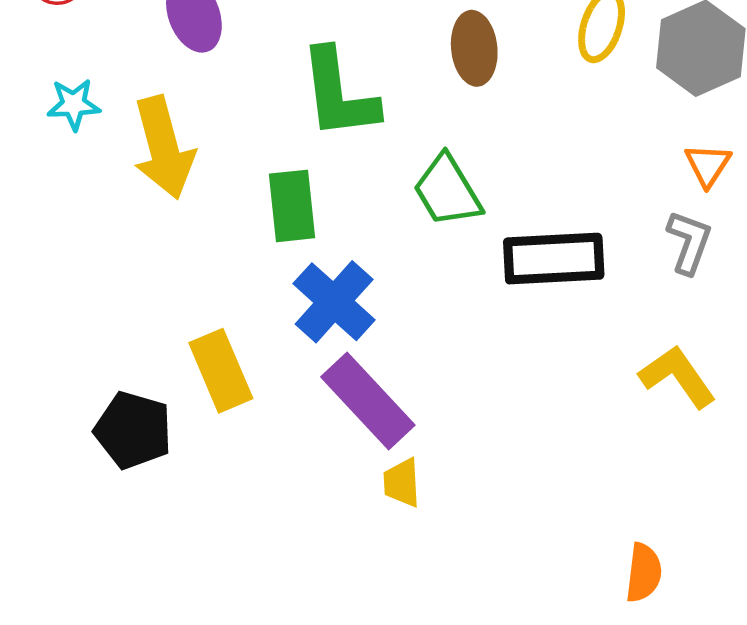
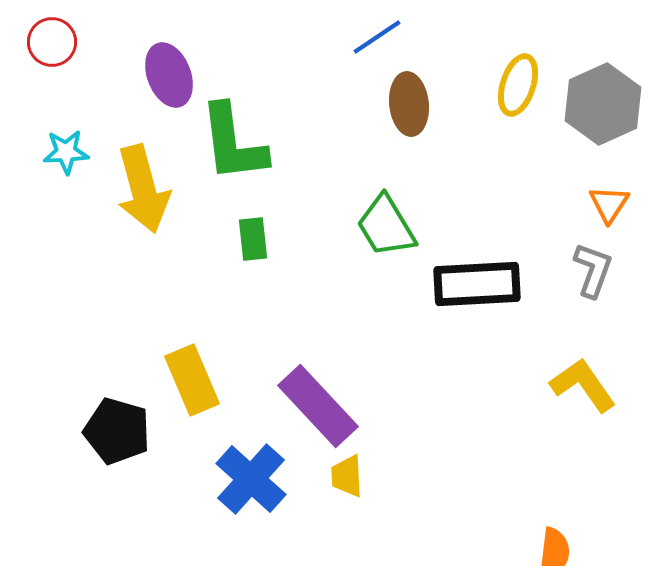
green L-shape: (339, 94) -> (233, 143), moved
green rectangle: (292, 206) -> (253, 239), size x0.7
blue cross: (334, 302) -> (251, 479), moved

